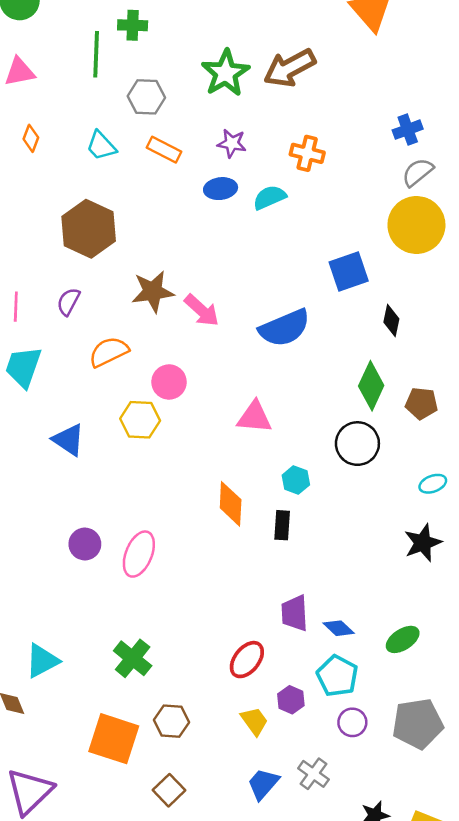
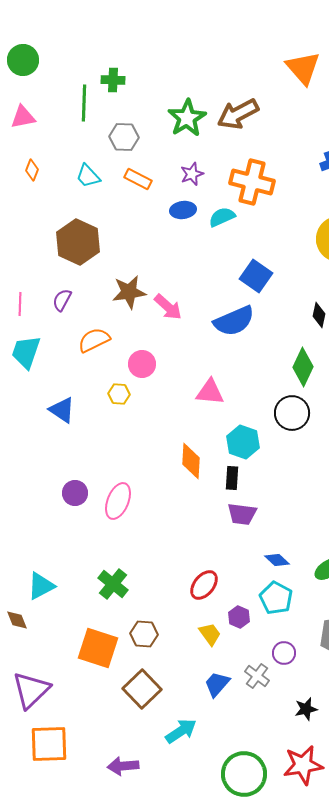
purple star: (232, 143) -> (192, 174), turned -30
orange cross: (307, 153) -> (252, 182), size x1.6
blue square: (349, 271) -> (256, 276), moved, turned -36
yellow hexagon: (140, 420) -> (119, 394), size x0.7
cyan hexagon: (296, 480) -> (243, 442), size x1.5
purple trapezoid: (295, 613) -> (242, 514), moved, turned -80
purple circle: (352, 722) -> (284, 653), moved
brown square: (169, 790) -> (142, 689), size x1.5

